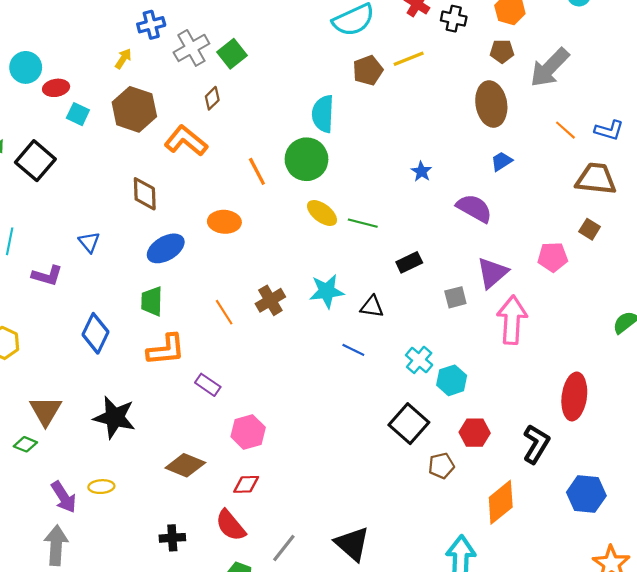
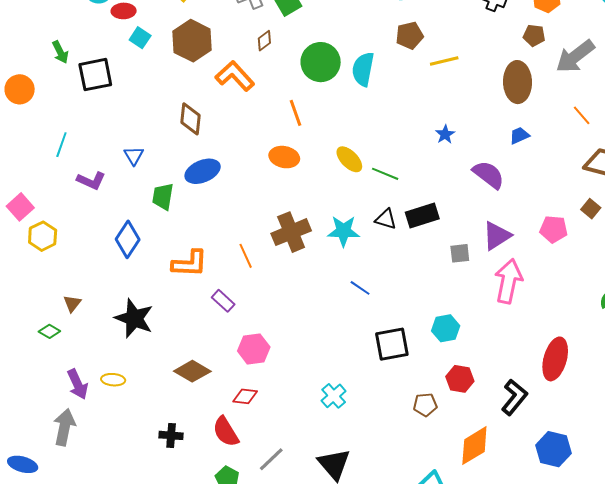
yellow line: (409, 59) -> (444, 61), moved
green circle: (306, 159) -> (321, 62), moved
black square: (35, 161) -> (95, 75), turned 30
orange ellipse: (224, 222) -> (284, 157), moved
black rectangle: (409, 262) -> (422, 216), size x1.4
brown cross: (270, 300) -> (291, 232), size x1.4
green trapezoid: (152, 301) -> (163, 197), moved
black triangle: (372, 307) -> (386, 219), moved
orange line: (224, 312) -> (246, 256), moved
cyan cross: (419, 360) -> (334, 396), moved
brown triangle: (46, 411) -> (72, 303), size x0.6
black square: (409, 424) -> (392, 344), moved, turned 30

